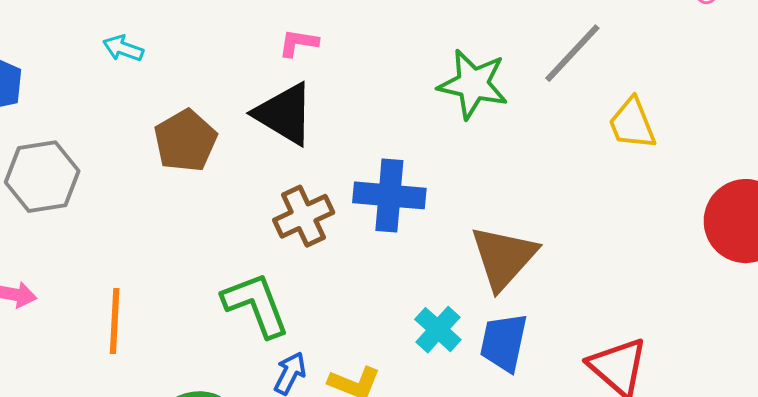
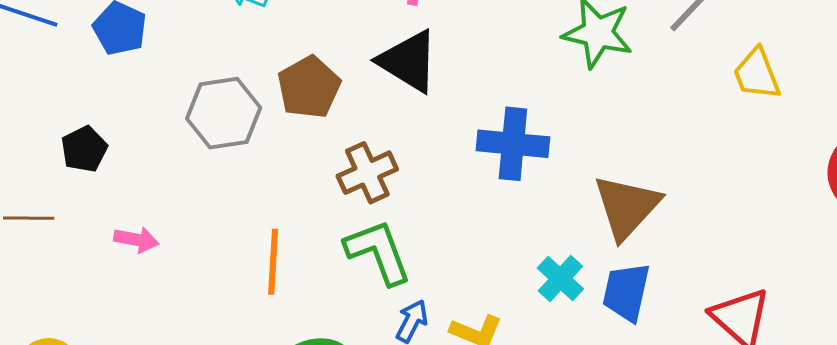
gray hexagon: (42, 177) -> (224, 113), moved
brown cross: (304, 216) -> (367, 173), moved
orange line: (115, 321) -> (273, 262), moved

